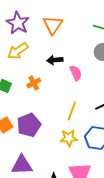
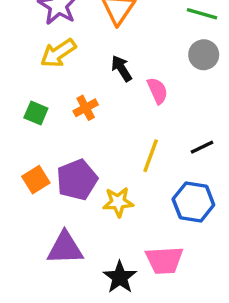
black arrow: (55, 60) -> (122, 68), turned 63
yellow star: (69, 138) -> (118, 202), moved

